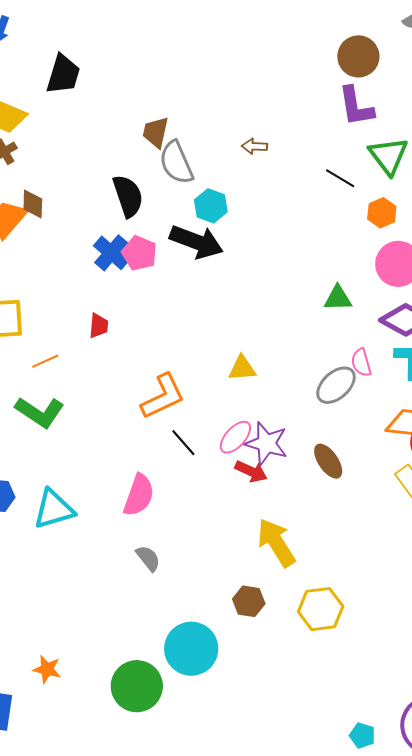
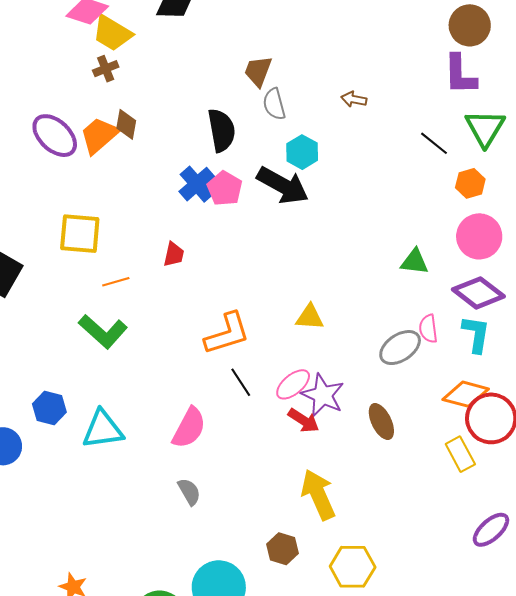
gray semicircle: (176, 163) -> (274, 104), size x0.7

